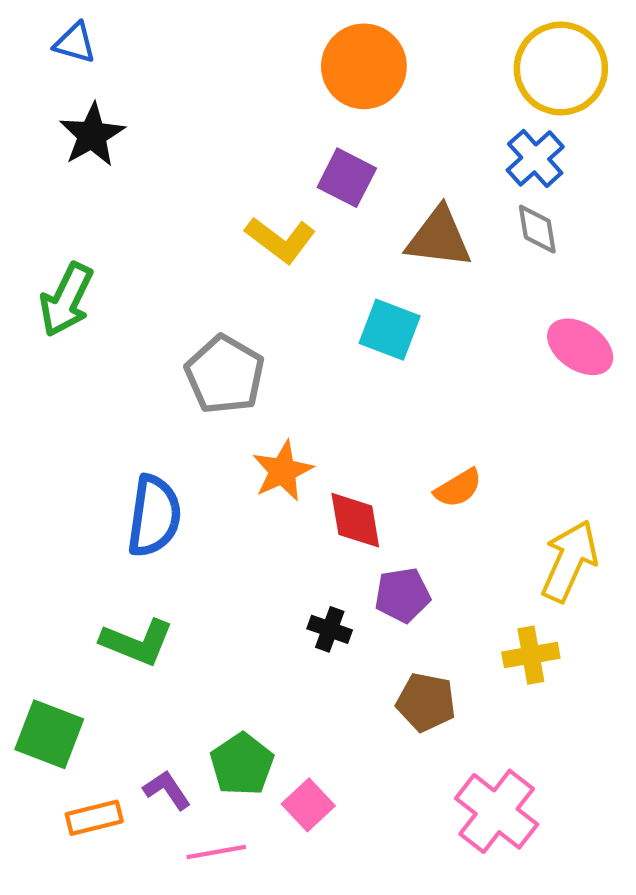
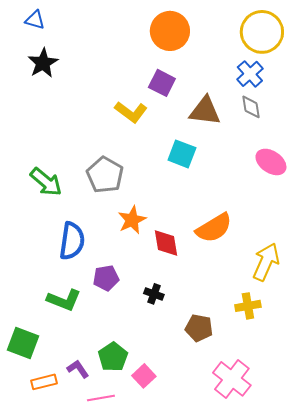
green arrow: (66, 300) -> (46, 182), moved, turned -76
orange semicircle: (458, 488) -> (214, 228), size x1.6
purple pentagon: (402, 595) -> (106, 278), moved

